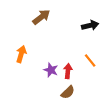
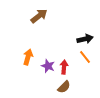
black arrow: (90, 25) -> (85, 39), moved
orange arrow: (21, 54) -> (28, 57), moved

